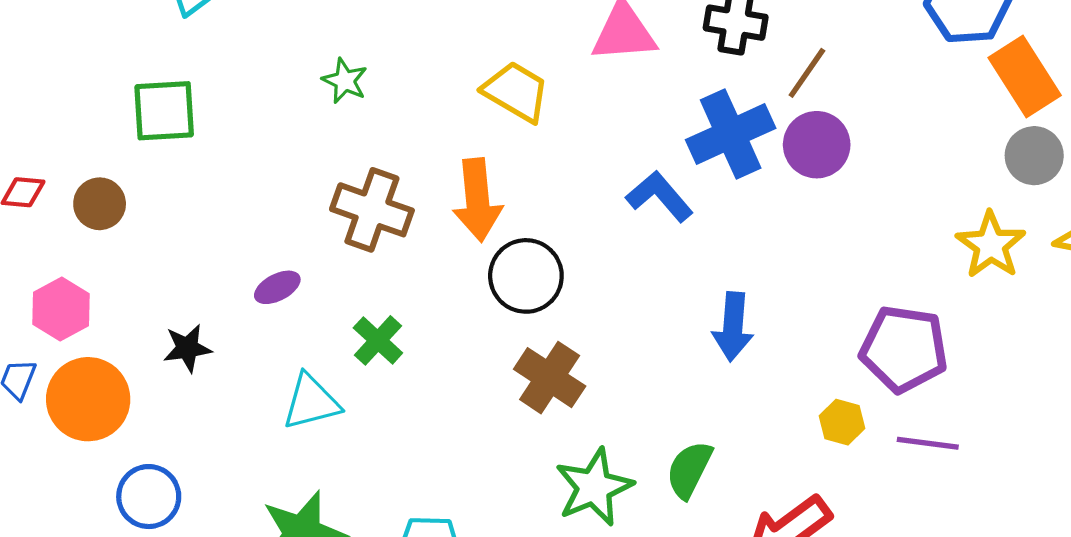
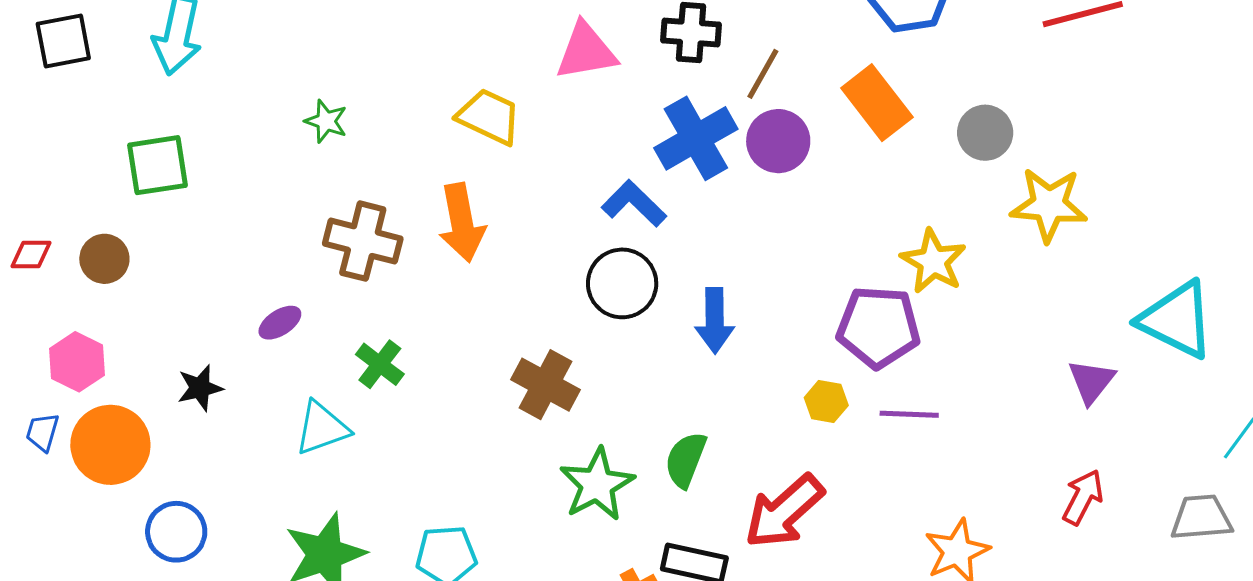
orange rectangle: (1025, 76) -> (877, 103), moved
yellow star: (991, 245) -> (933, 261), moved
black circle: (526, 276) -> (622, 283), moved

